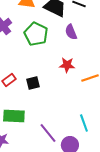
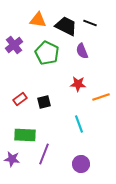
cyan line: (84, 123) -> (79, 124), moved
purple line: (48, 133) -> (44, 154), moved, turned 60

